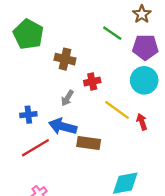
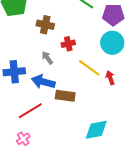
gray arrow: (67, 98) -> (47, 58), turned 112
blue cross: (28, 115) -> (14, 72), size x1.5
red line: (35, 148) -> (30, 111), moved

